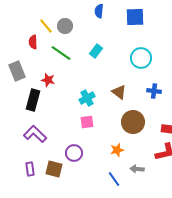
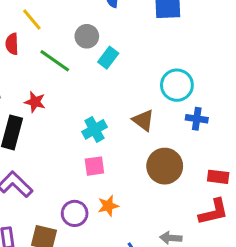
gray circle: (65, 26) -> (87, 36), moved
cyan circle: (141, 58) -> (177, 85), moved
orange star: (117, 150) -> (108, 206), moved

